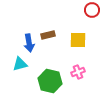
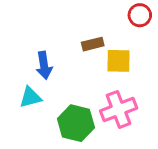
brown rectangle: (48, 35) -> (93, 44), moved
pink cross: (78, 72) -> (119, 109), size x1.6

